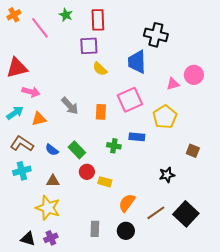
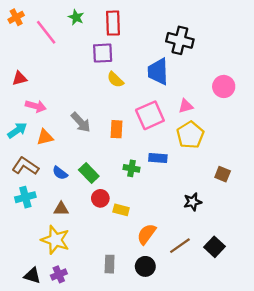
red triangle: (17, 68) -> (20, 78), size x0.6
pink triangle: (173, 84) -> (186, 106), moved
black square: (186, 214) -> (214, 247), size x0.7

